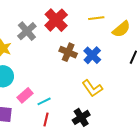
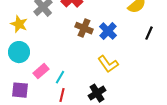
cyan line: (44, 101) -> (60, 77), turned -32

